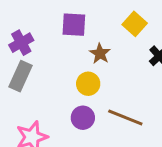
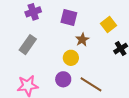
purple cross: (21, 43) -> (33, 12), moved

